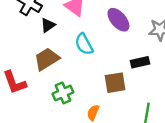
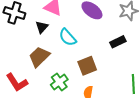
black triangle: (48, 25) -> (42, 27), moved
brown square: (115, 83) -> (87, 66), moved

